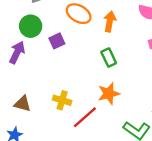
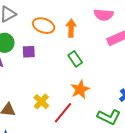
purple square: (57, 41) -> (29, 52), turned 32
yellow cross: (62, 100) -> (41, 102), turned 35

